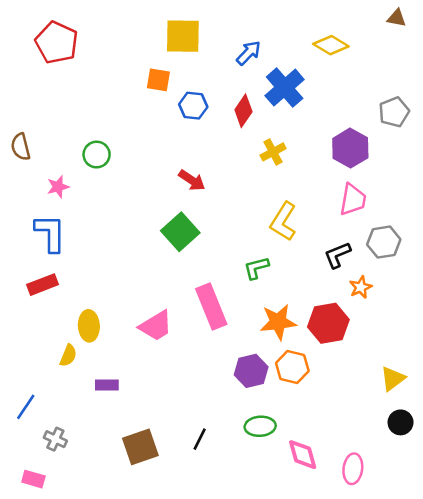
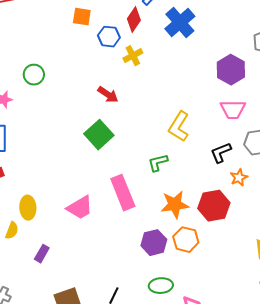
red diamond: (243, 111) -> (134, 20), moved
yellow cross: (273, 152) -> (133, 56), moved
pink trapezoid: (353, 200) -> (233, 110), turned 80
purple rectangle: (107, 385) -> (42, 254), turned -60

